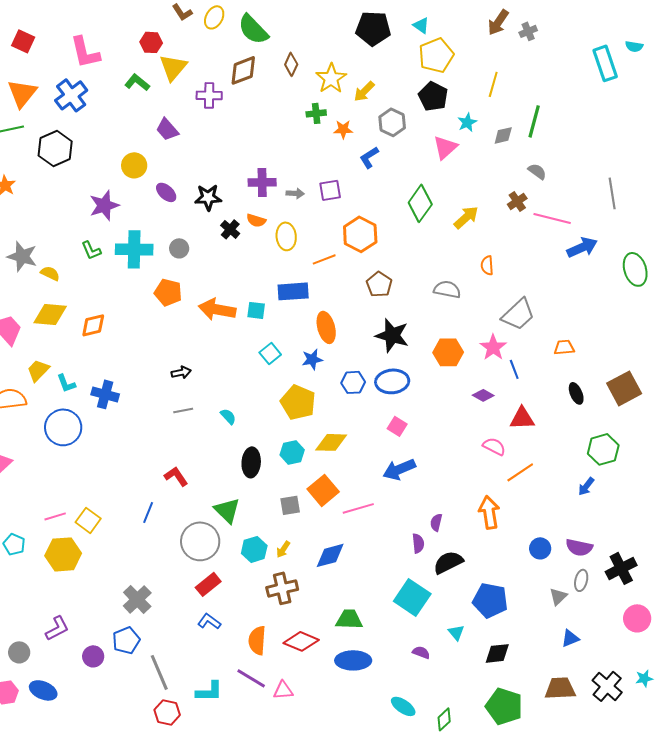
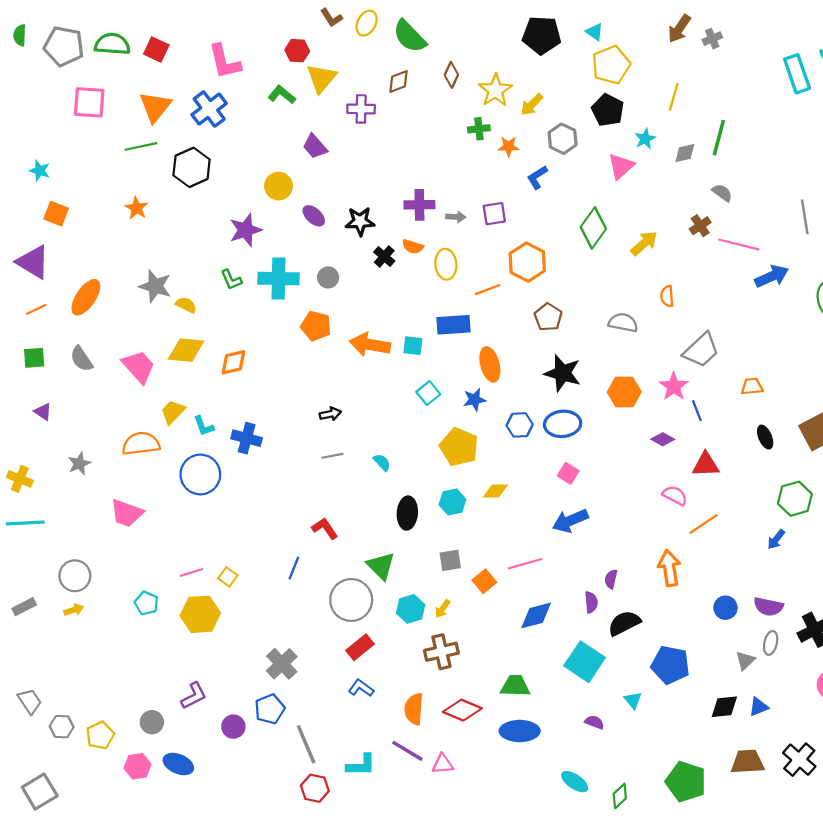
brown diamond: (243, 70) -> (399, 81), size x0.7
yellow diamond: (331, 442) -> (495, 491), size x0.7
orange square: (323, 490) -> (484, 581), moved, size x0.7
yellow square: (88, 520) -> (228, 577), size x0.7
blue diamond: (330, 555) -> (536, 615), moved
black diamond: (497, 653) -> (724, 707), moved

